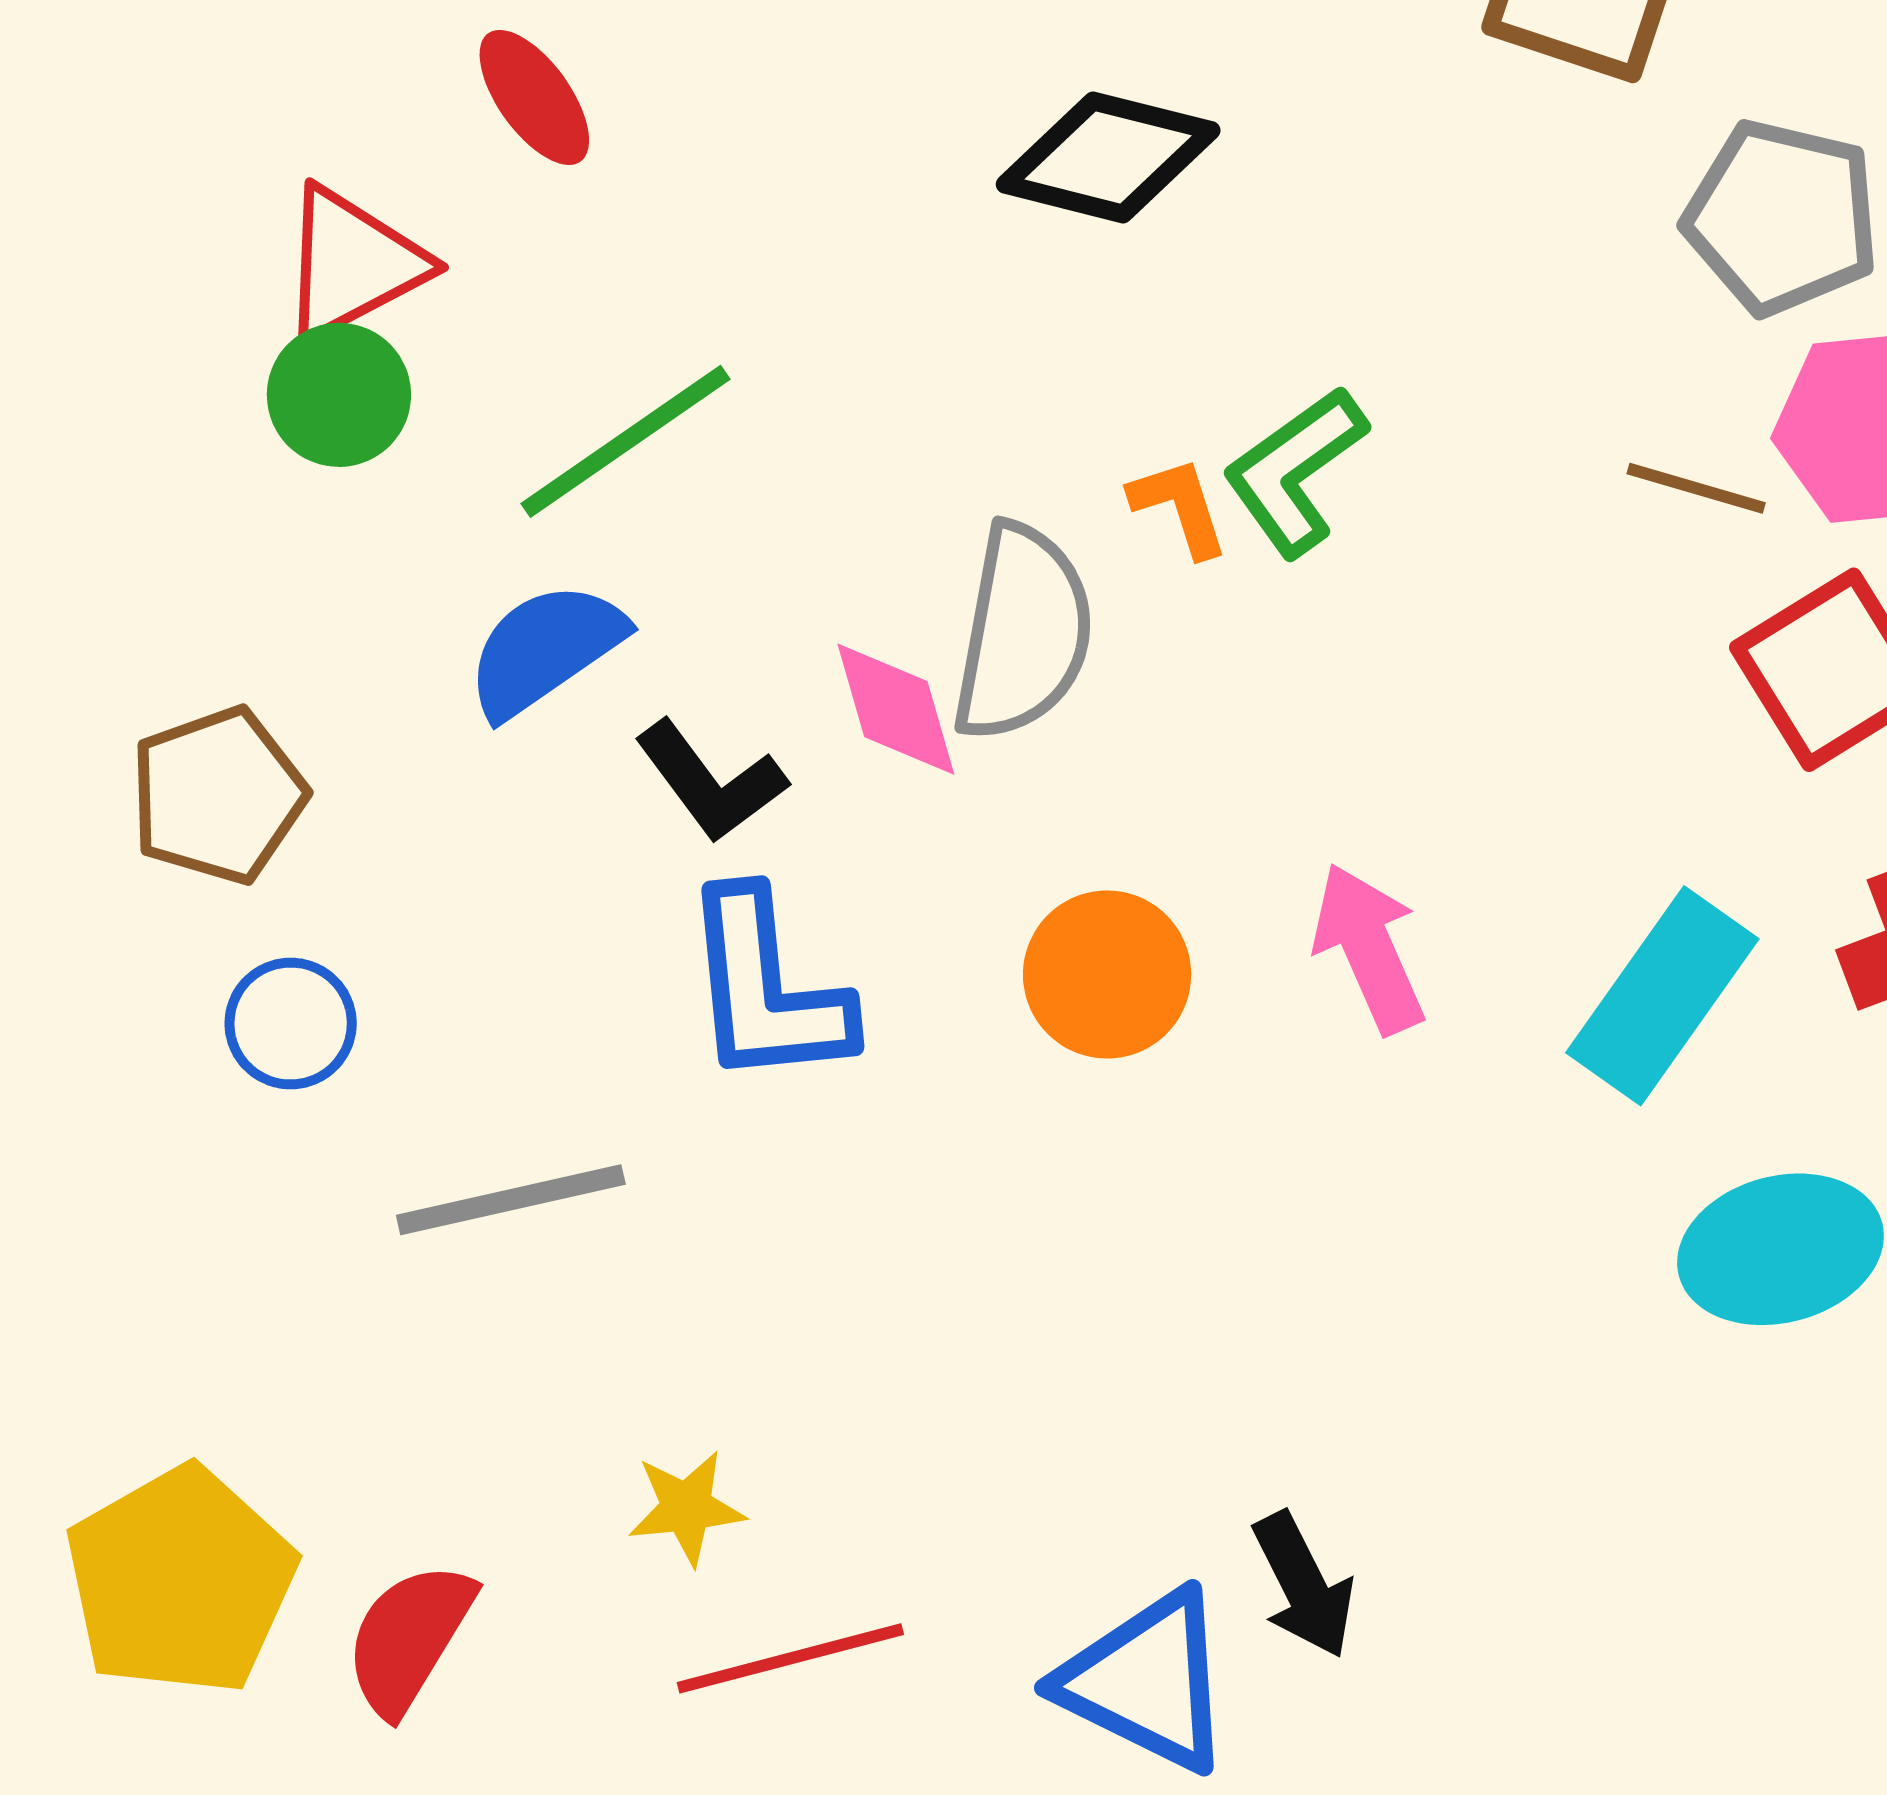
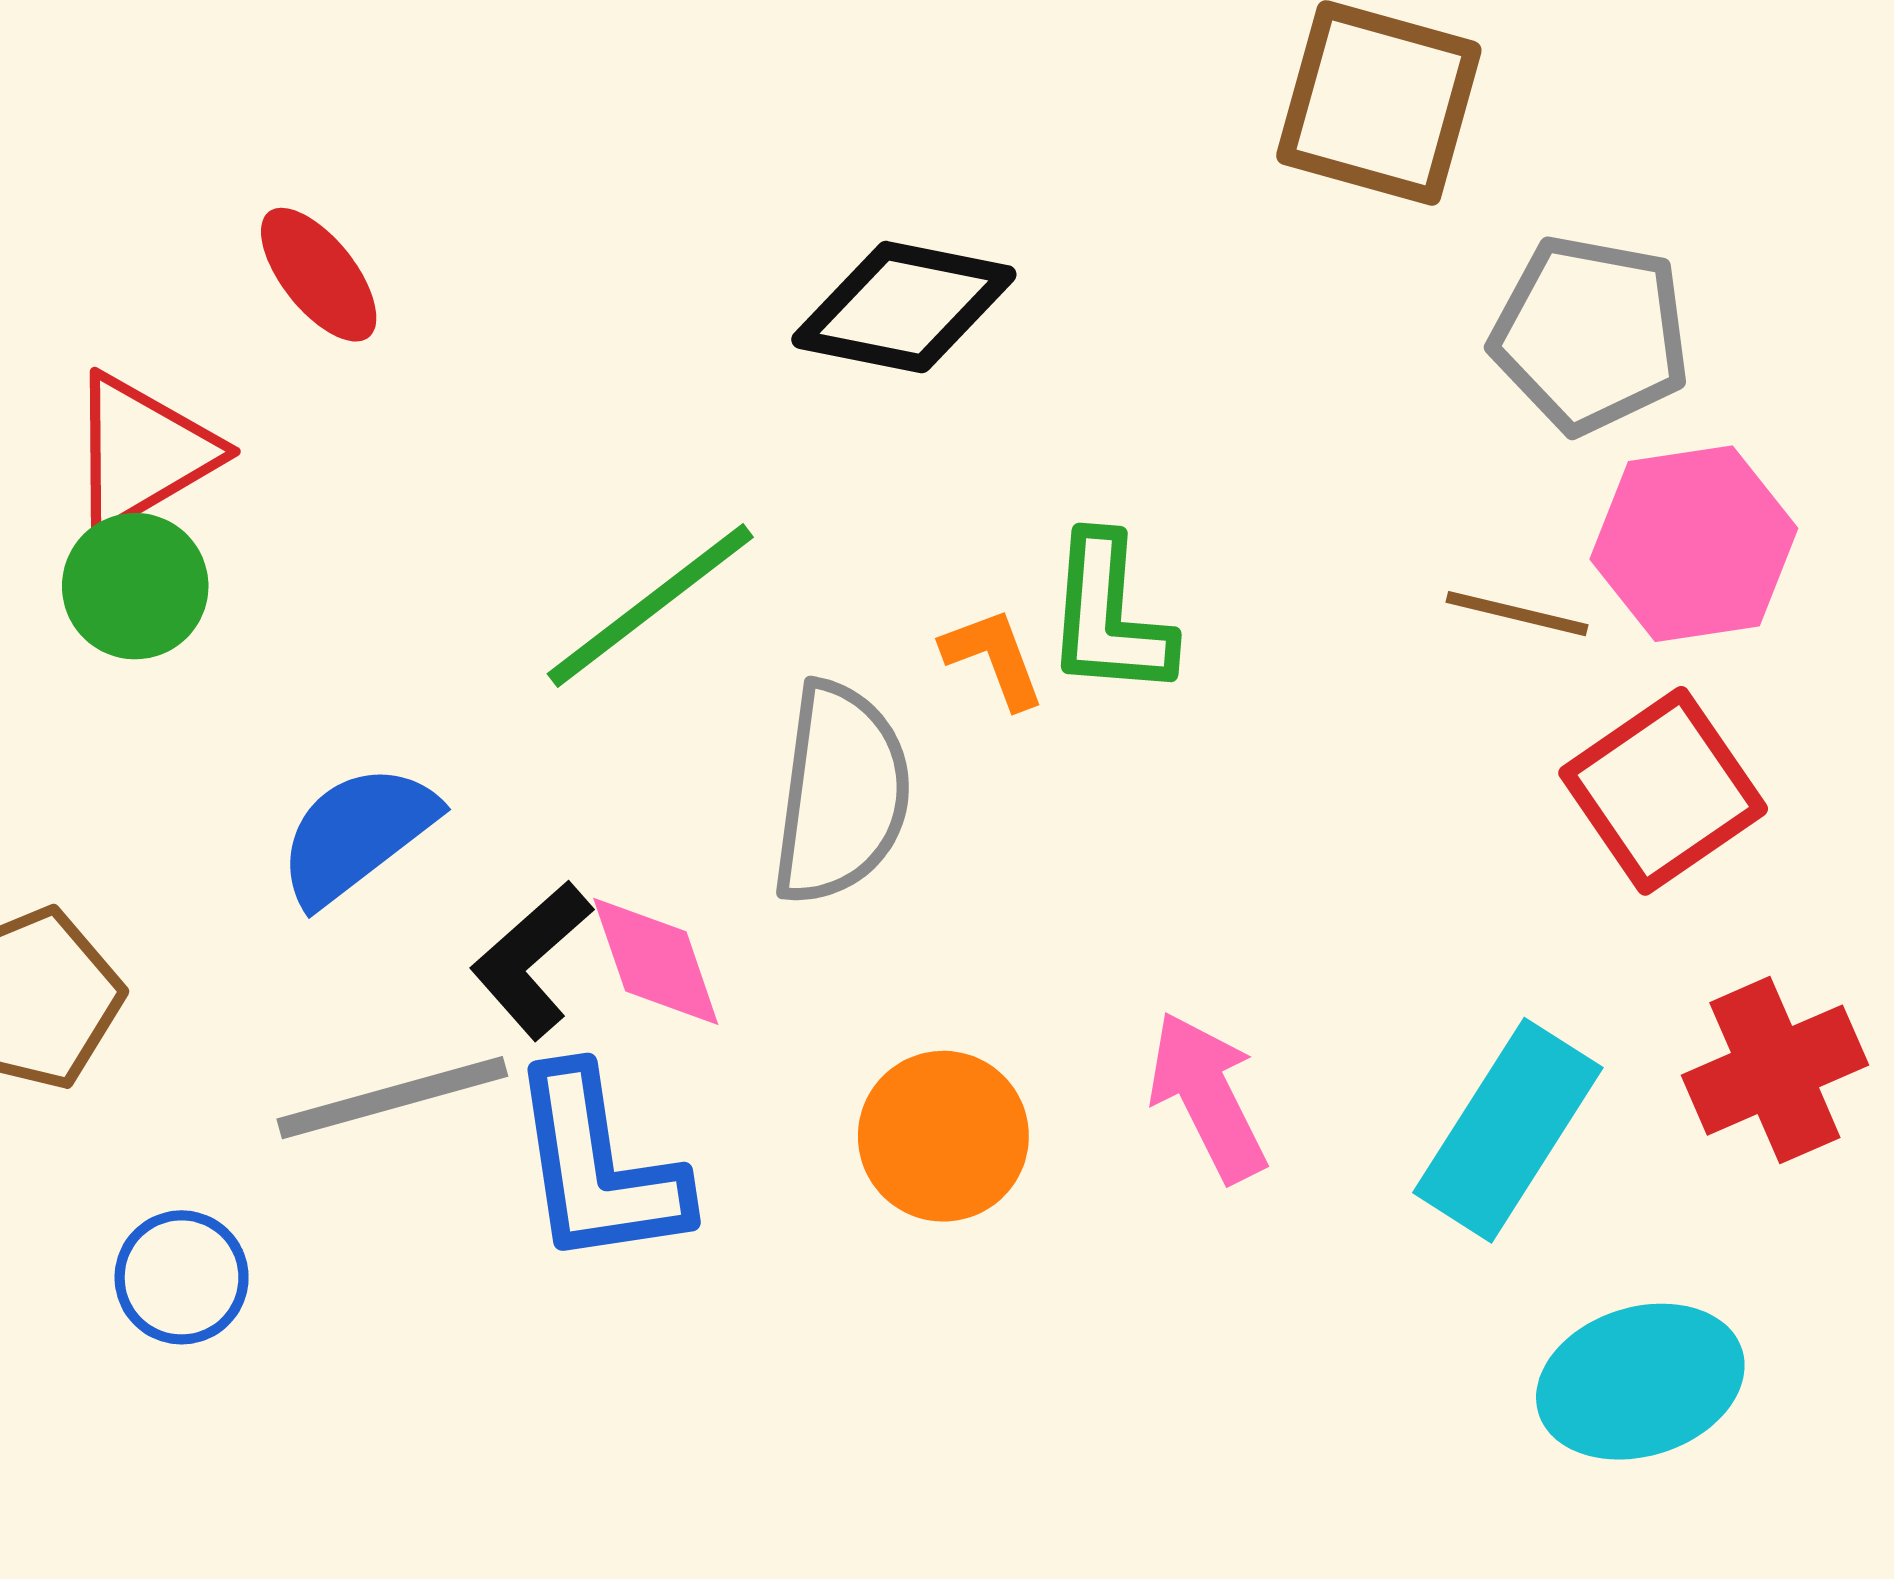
green line: (626, 441) -> (650, 606), moved
green L-shape: (1295, 471) -> (1109, 616), turned -47
pink diamond: (896, 709) -> (656, 961), moved
black L-shape: (711, 781) -> (532, 960), turned 88
blue circle: (291, 1024) -> (182, 1277), moved
gray line: (511, 1200) -> (392, 1098), moved

